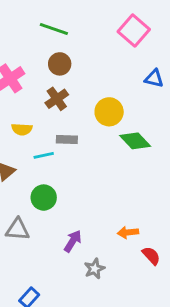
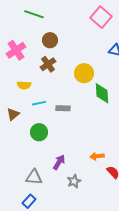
green line: (54, 29) -> (34, 14), moved
gray rectangle: (67, 139) -> (63, 108), moved
green diamond: (135, 141) -> (102, 93), turned 40
gray triangle: (18, 229) -> (34, 177), moved

